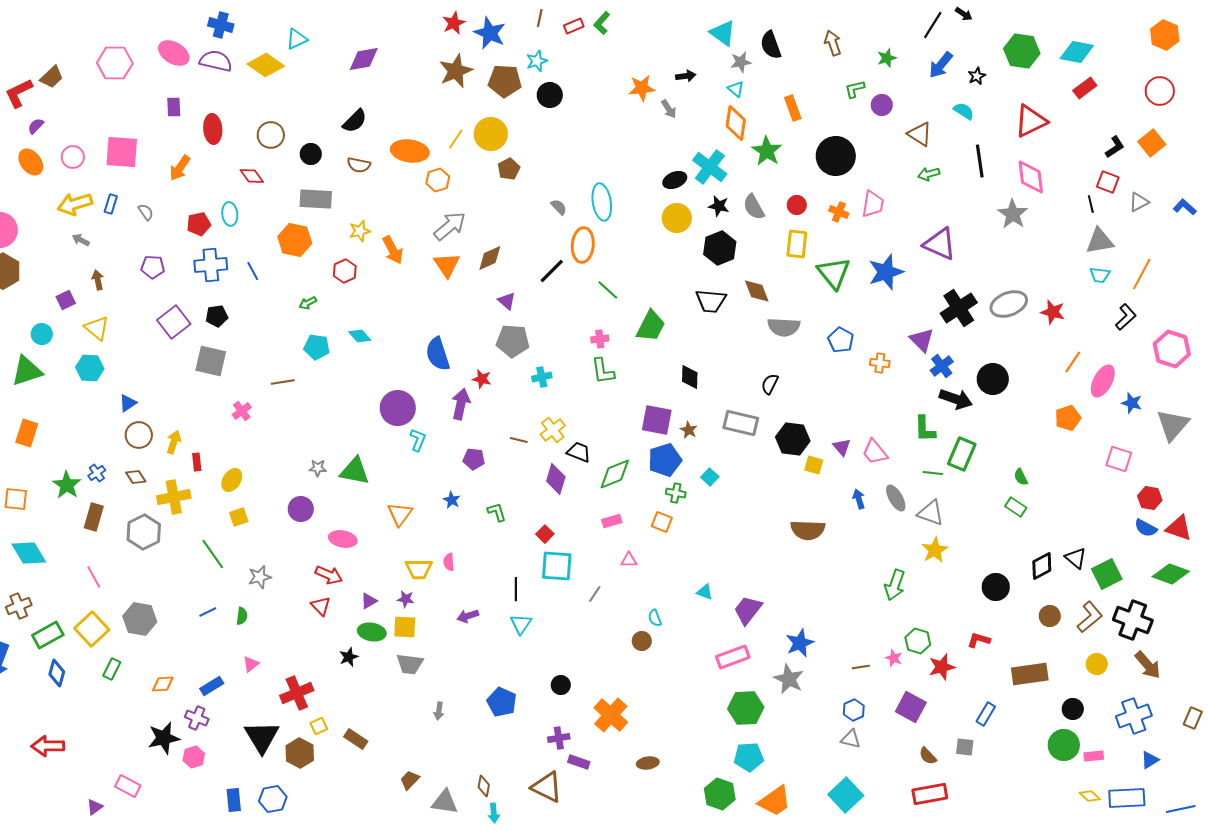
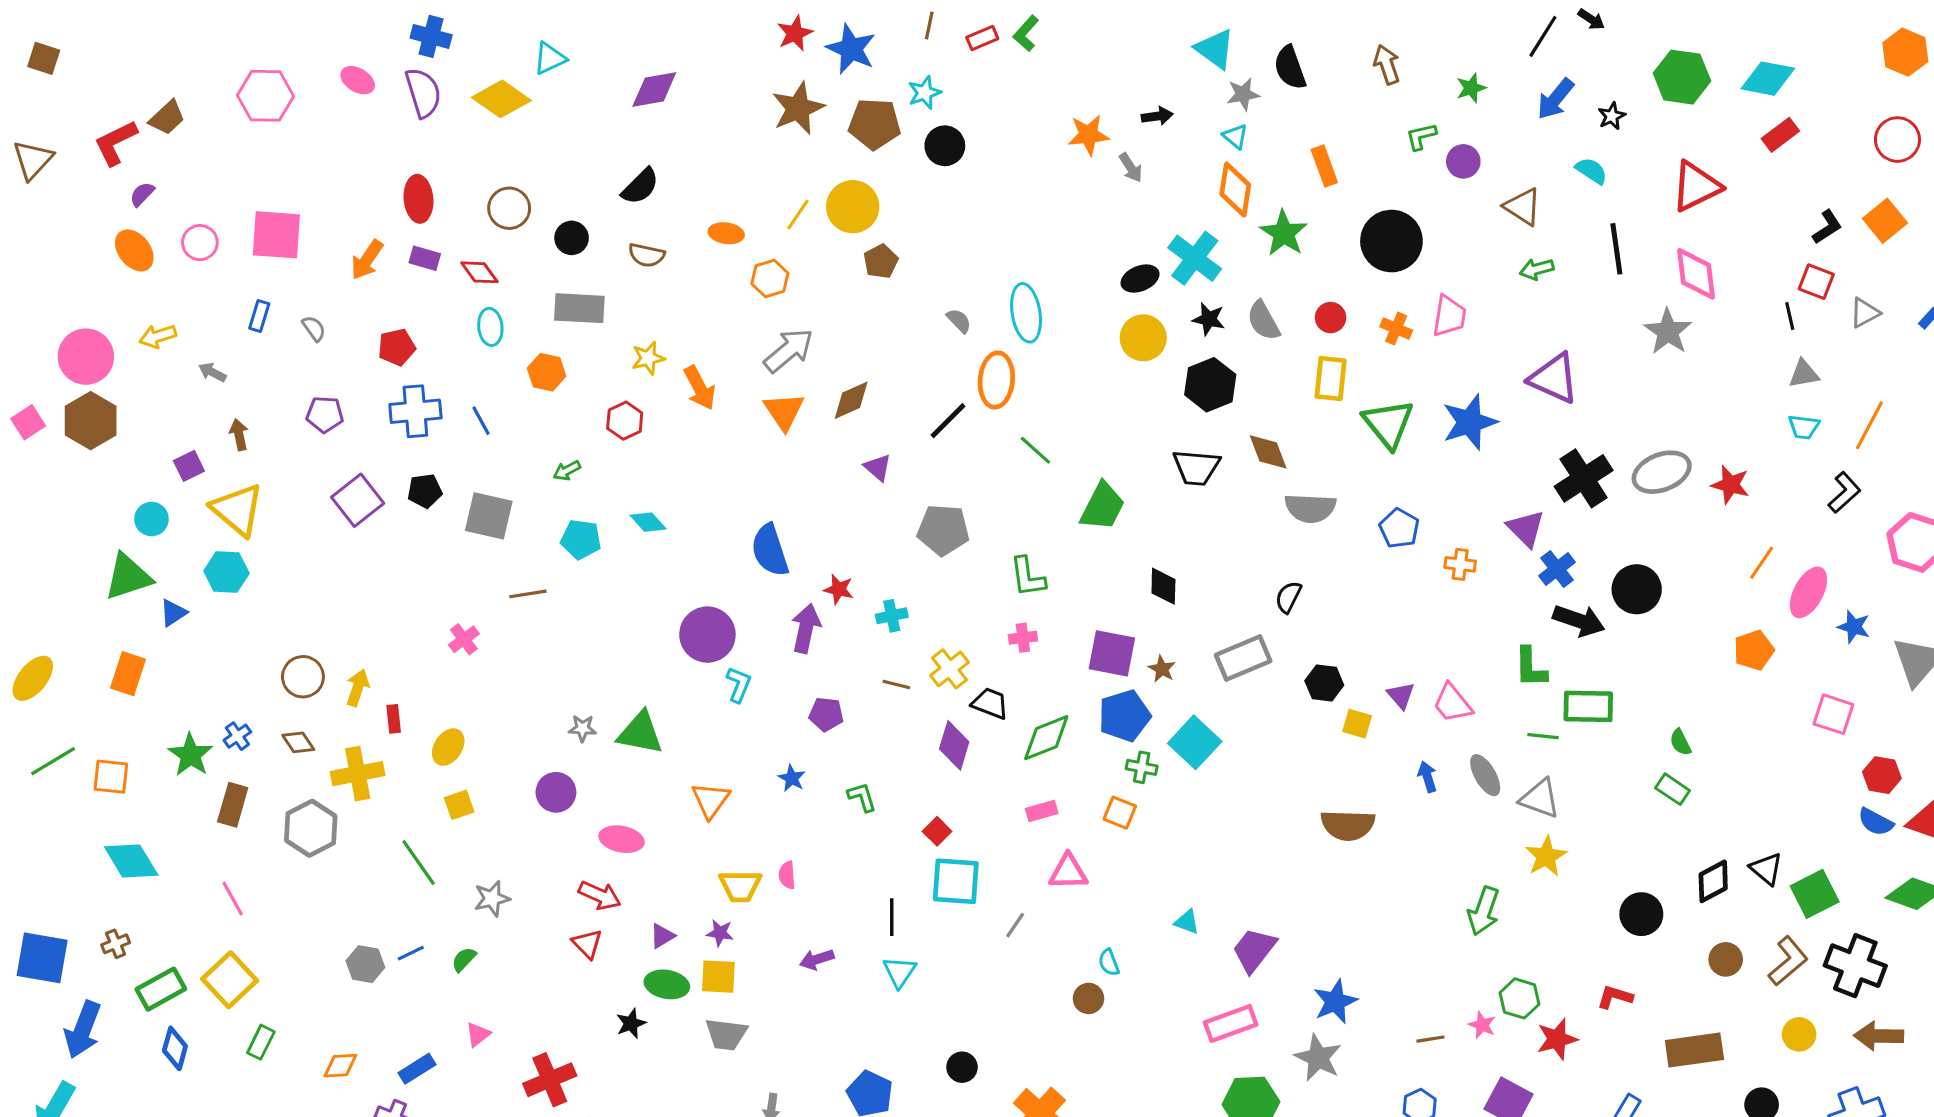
pink ellipse: (174, 53) -> (358, 80), size x0.7
purple semicircle: (216, 61) -> (423, 93), turned 60
purple rectangle: (174, 107) -> (425, 258), moved, turned -72
orange ellipse: (410, 151) -> (726, 233), size x0.6
yellow arrow: (75, 204) -> (158, 336), moved, size x0.7
cyan ellipse: (230, 214) -> (490, 327), moved
orange hexagon: (295, 240) -> (547, 372), size x0.7
gray triangle: (1100, 241) -> (1804, 374), size x0.7
yellow triangle: (97, 328) -> (237, 510), size x1.4
pink cross: (600, 339) -> (1023, 638), moved
gray pentagon: (513, 341) -> (943, 530), moved
gray square: (211, 361) -> (489, 516), moved
cyan cross: (542, 377) -> (892, 616), moved
blue triangle: (128, 403) -> (173, 613), moved
gray rectangle: (741, 423) -> (1243, 658), turned -36
black hexagon: (793, 439) -> (1324, 683), size x0.7
green rectangle: (962, 454) -> (1588, 706), turned 68
cyan square: (710, 477) -> (1195, 742), size x1.8
pink triangle: (629, 560) -> (1068, 872), size x1.5
brown cross: (19, 606) -> (116, 944), size x0.7
green semicircle: (242, 616) -> (464, 959), turned -144
gray hexagon: (140, 619) -> (365, 964), moved, size x0.7
brown arrow: (1148, 665) -> (1879, 1036), turned 132

